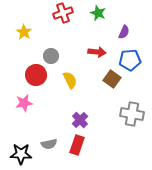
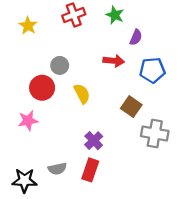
yellow star: (24, 32) -> (28, 26), moved
purple semicircle: (124, 32) -> (136, 37), moved
brown square: (112, 79) -> (131, 107), moved

